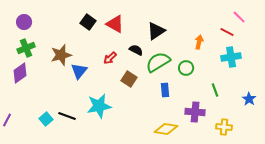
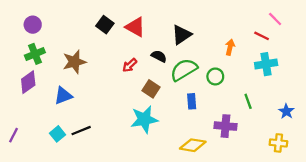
blue triangle: (79, 71) -> (63, 96), moved, turned 30
cyan star: (99, 106) -> (144, 119), moved
black line: (67, 116) -> (81, 131), turned -42
yellow cross: (224, 127) -> (278, 143), moved

